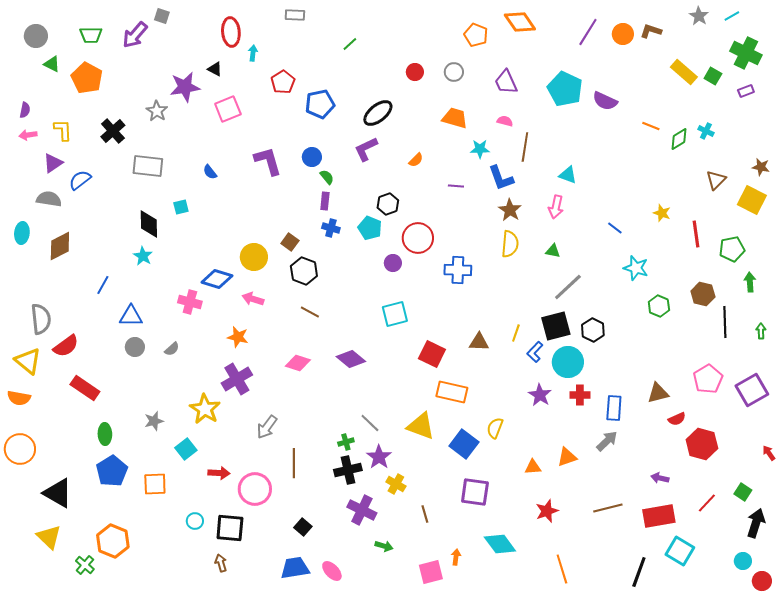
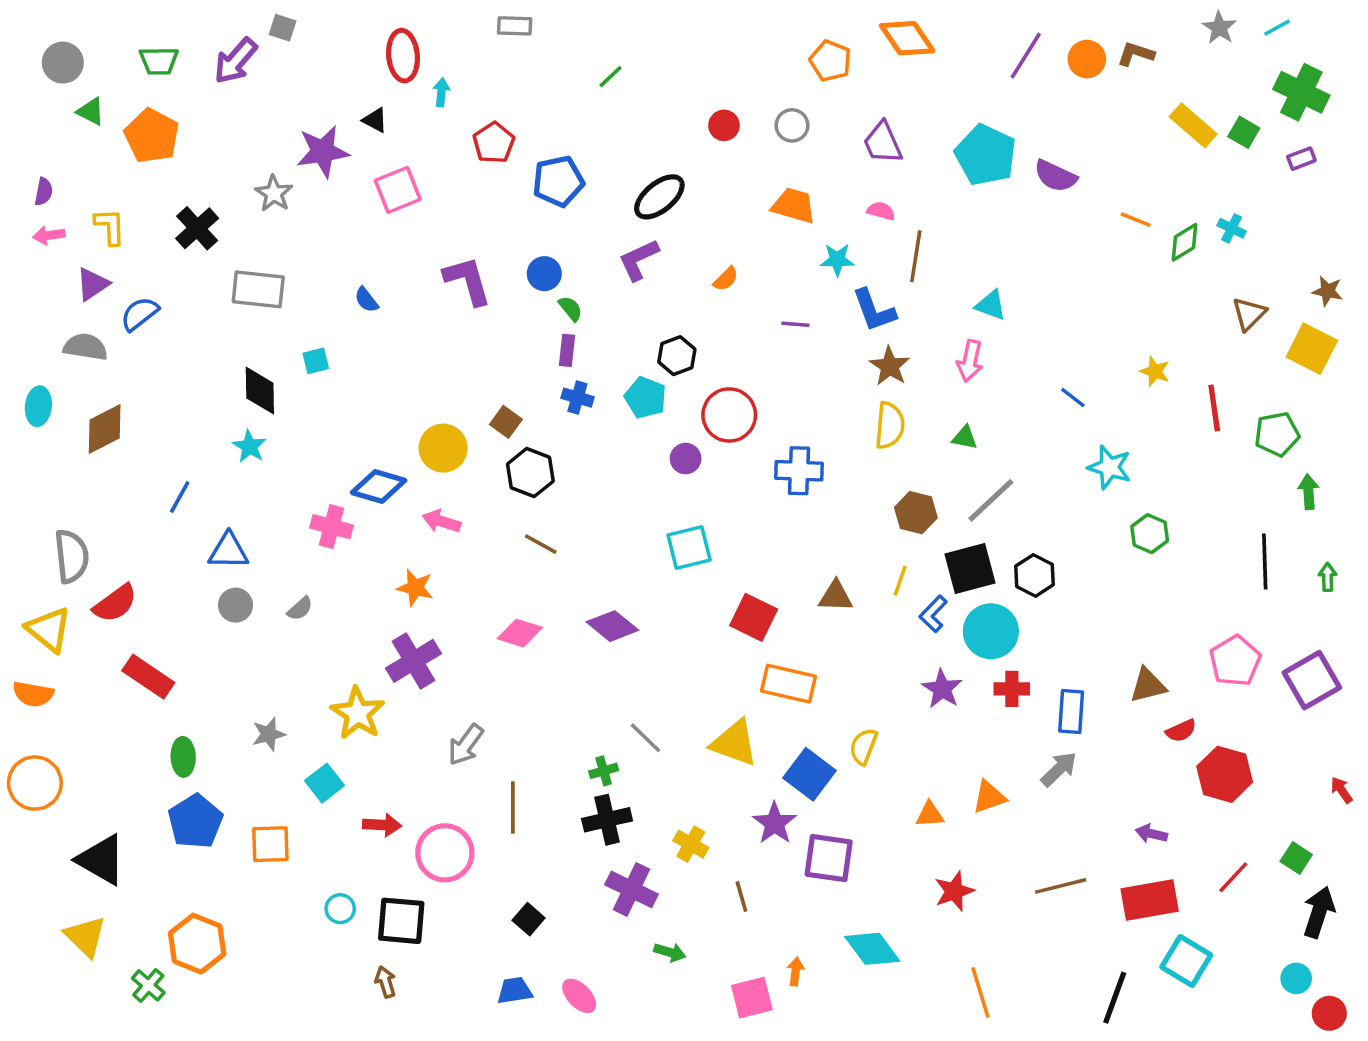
brown hexagon: (703, 294) -> (916, 513), moved
purple star: (379, 457) -> (775, 823), moved
blue trapezoid: (295, 568) -> (515, 991), size x0.7

